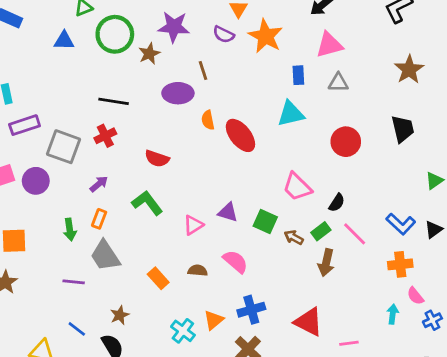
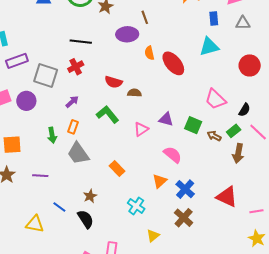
brown semicircle: (198, 270) -> (134, 93), moved
purple line: (74, 282) -> (40, 176), moved
blue cross: (251, 310) -> (185, 189), turned -30
orange triangle: (214, 320) -> (160, 181), moved

